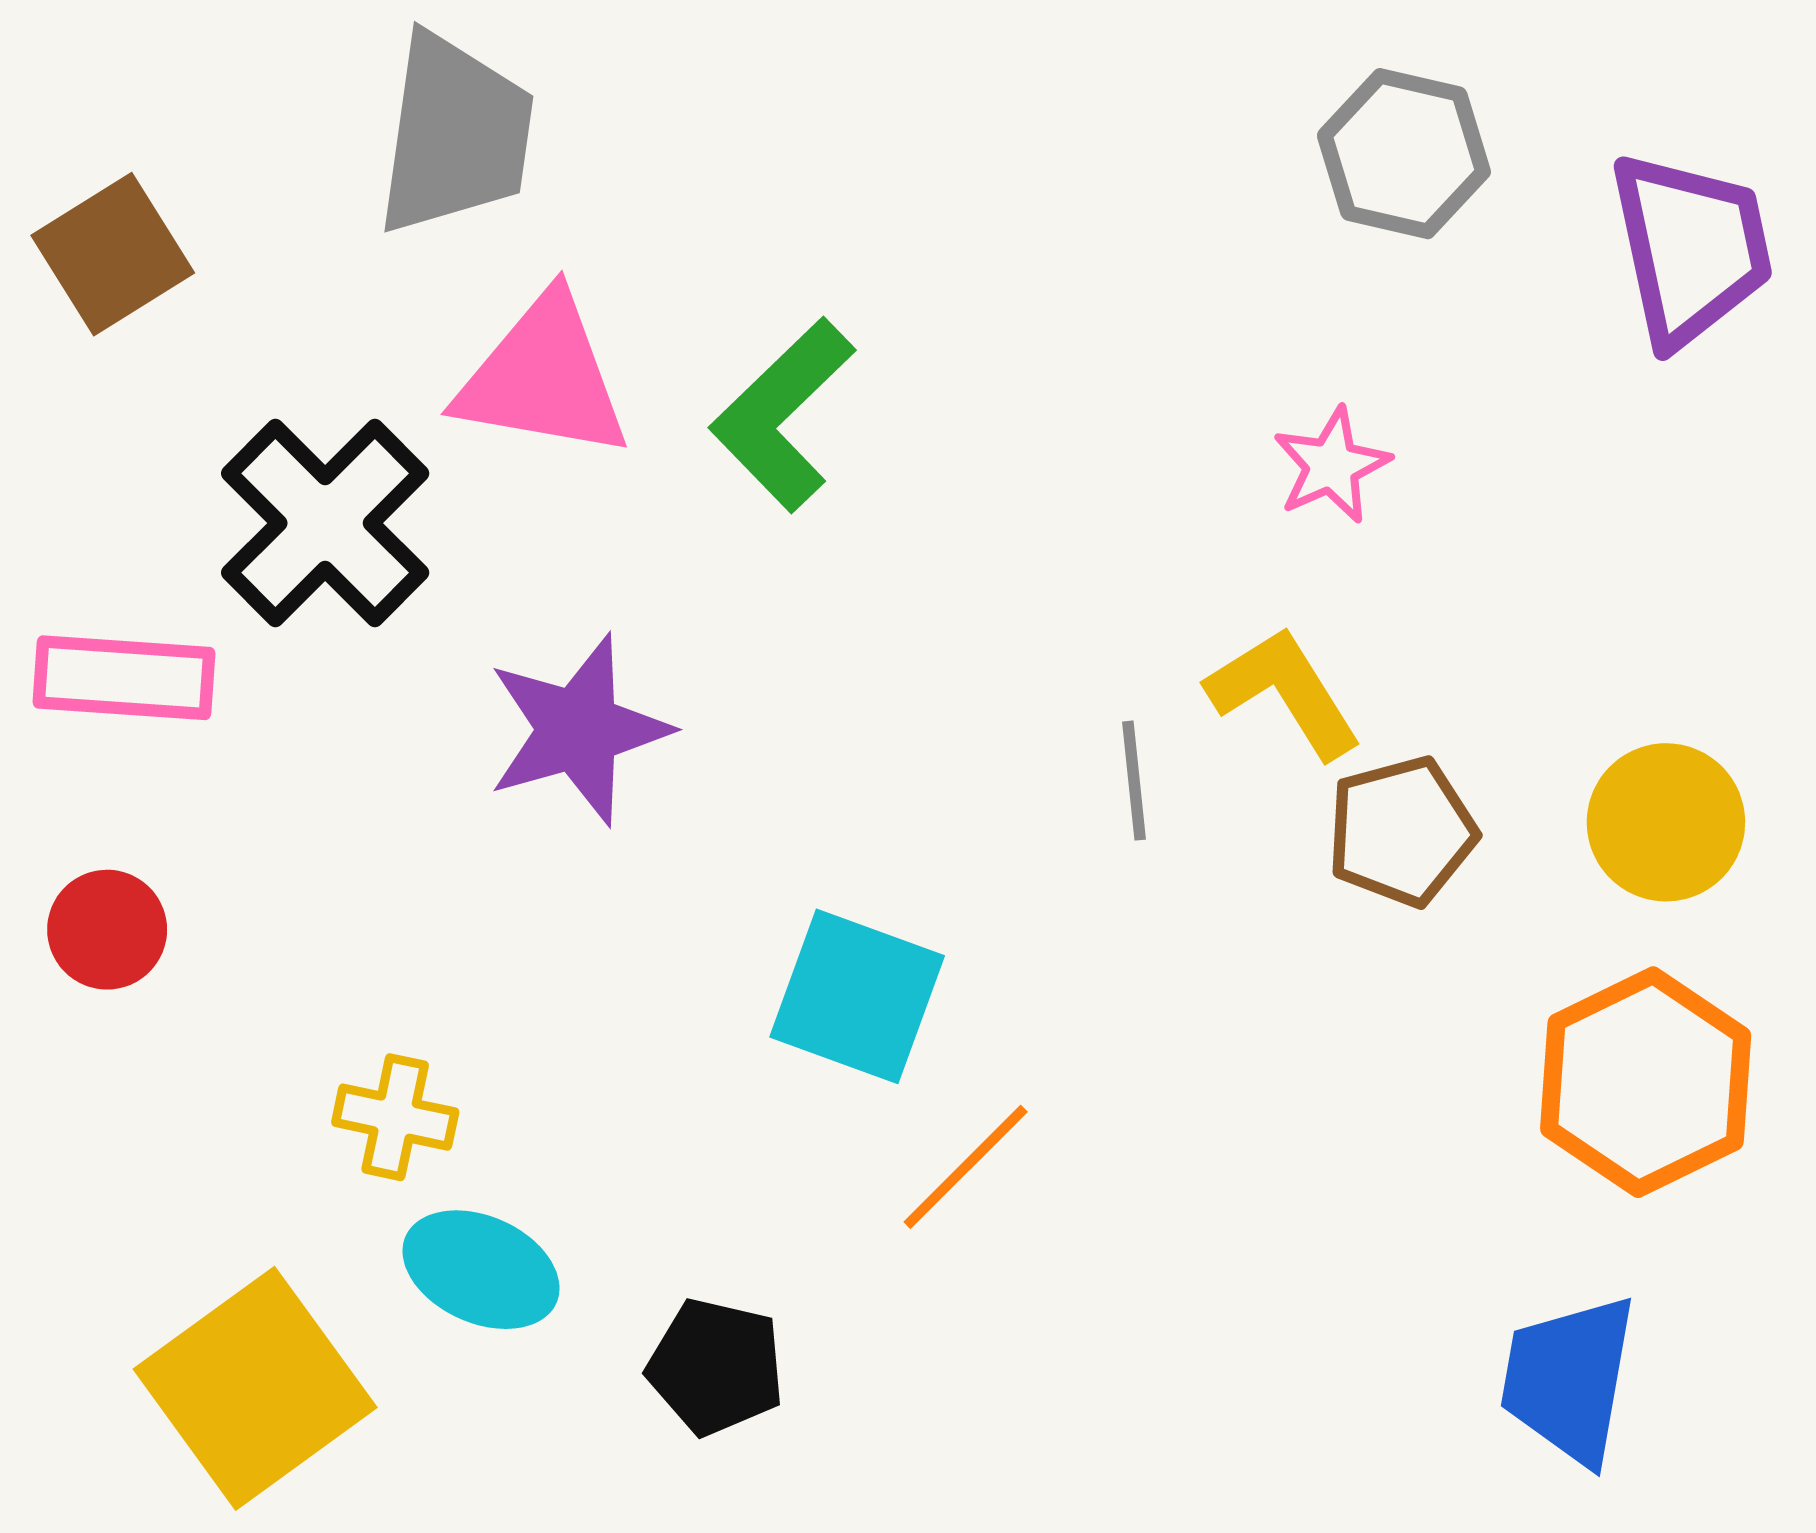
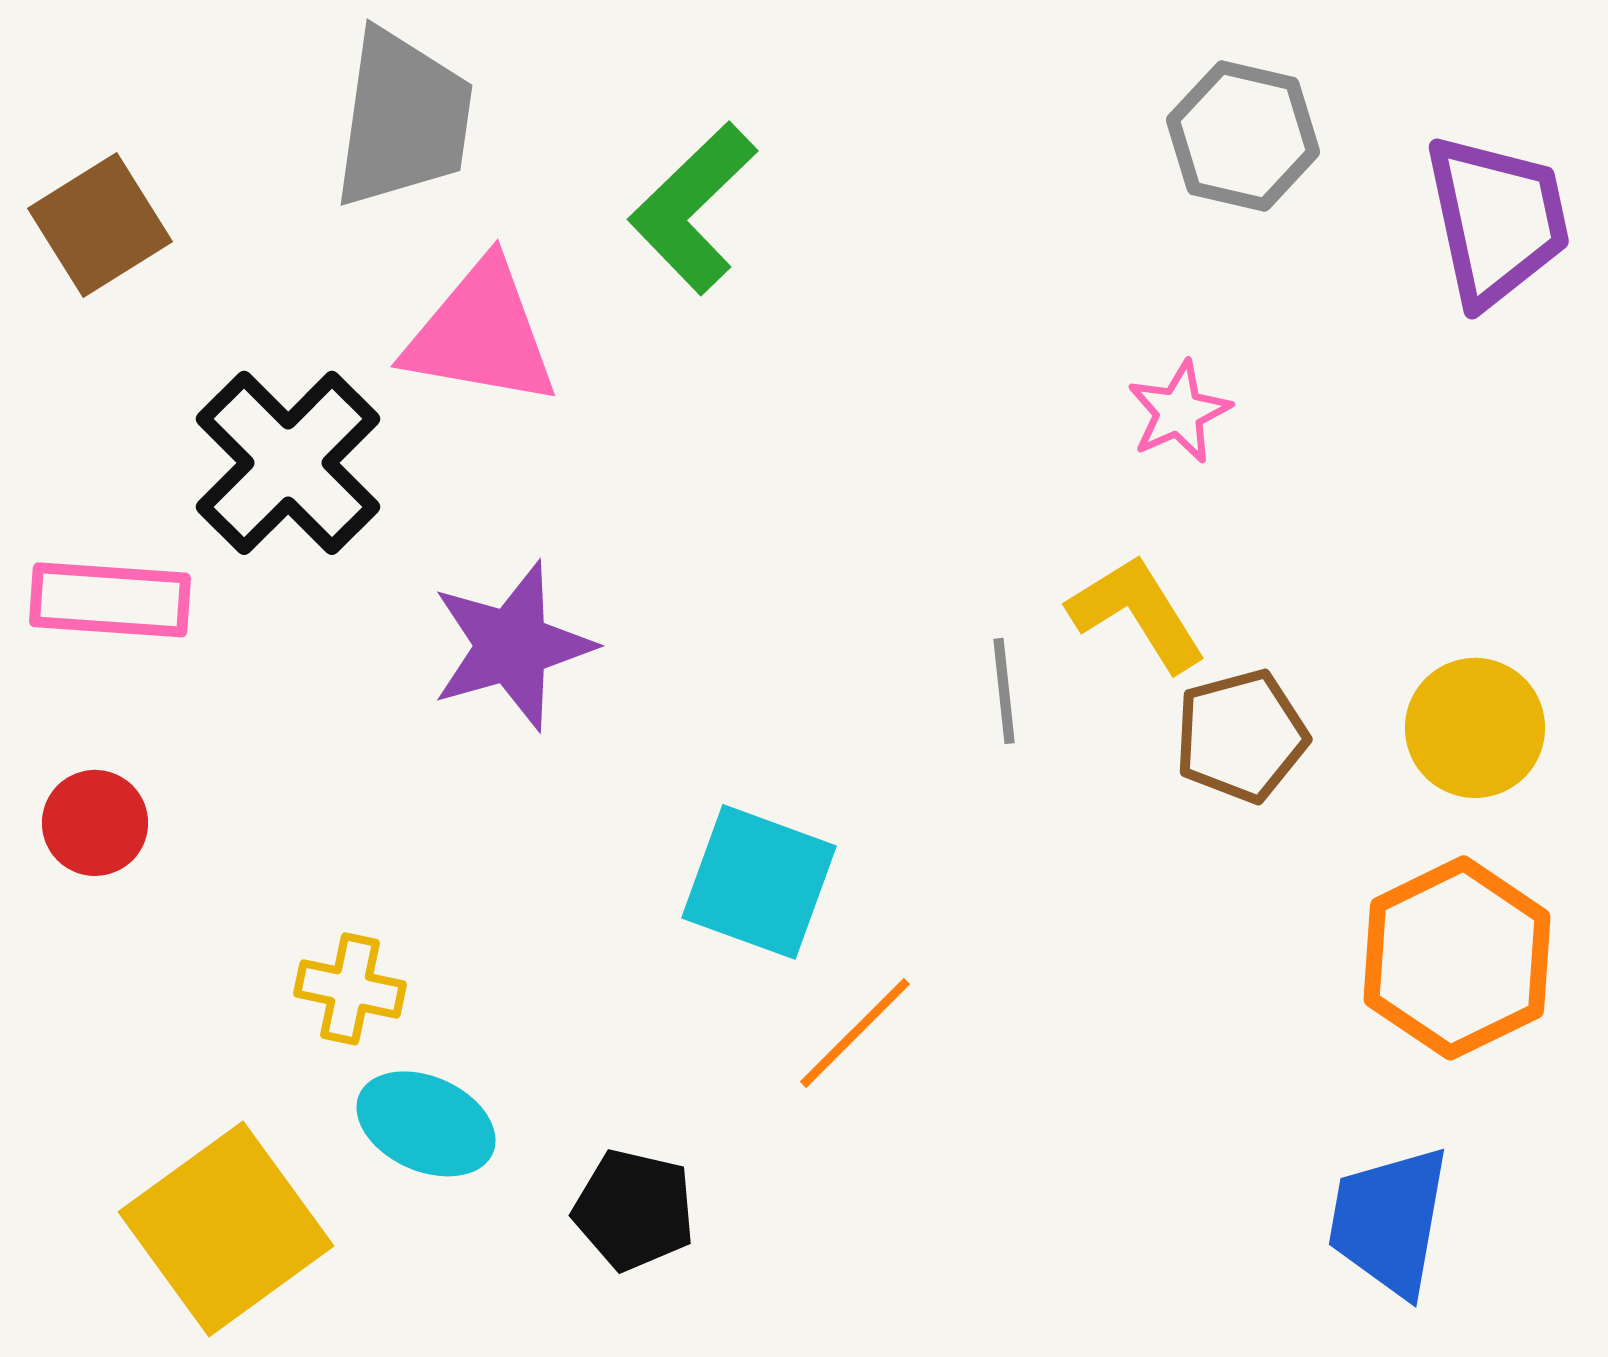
green L-shape: (783, 415) -> (693, 208), moved

